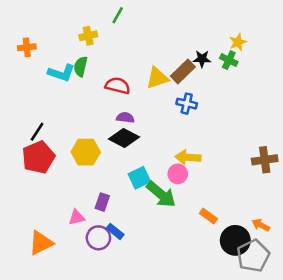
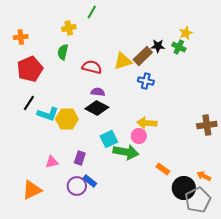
cyan L-shape: (61, 73) -> (48, 114), moved
red pentagon: (38, 157) -> (30, 69), moved
green arrow: (161, 194) -> (126, 152), turned -30
pink triangle: (77, 217) -> (52, 162), moved

